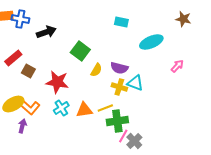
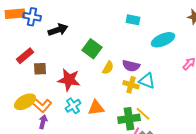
brown square: (28, 71) -> (40, 69), turned -32
yellow line: (105, 108) -> (143, 114), moved, turned 63
purple arrow: (22, 126) -> (43, 122), moved

